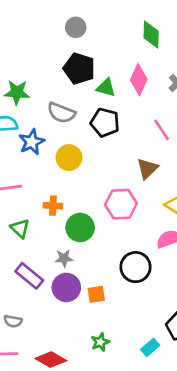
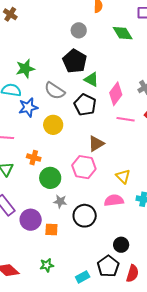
green diamond: (151, 35) -> (123, 33), moved, turned -45
pink diamond: (139, 80) -> (116, 94), moved
green star: (17, 92) -> (25, 69), turned -30
pink line: (162, 130) -> (126, 119), turned -60
brown triangle: (147, 168) -> (96, 144), moved
gray star: (64, 258) -> (60, 201), moved

